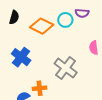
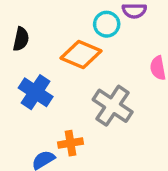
black semicircle: (14, 17) -> (21, 39), moved
orange diamond: (42, 26) -> (81, 55), moved

